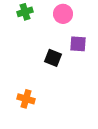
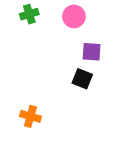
black square: (53, 58) -> (82, 79), moved

